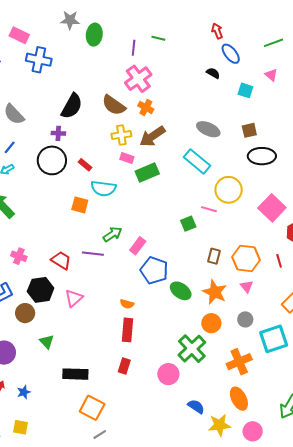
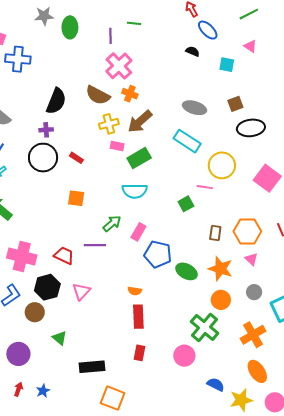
cyan semicircle: (103, 188) -> (135, 191), moved
pink cross: (19, 256) -> (22, 256), size x1.8

